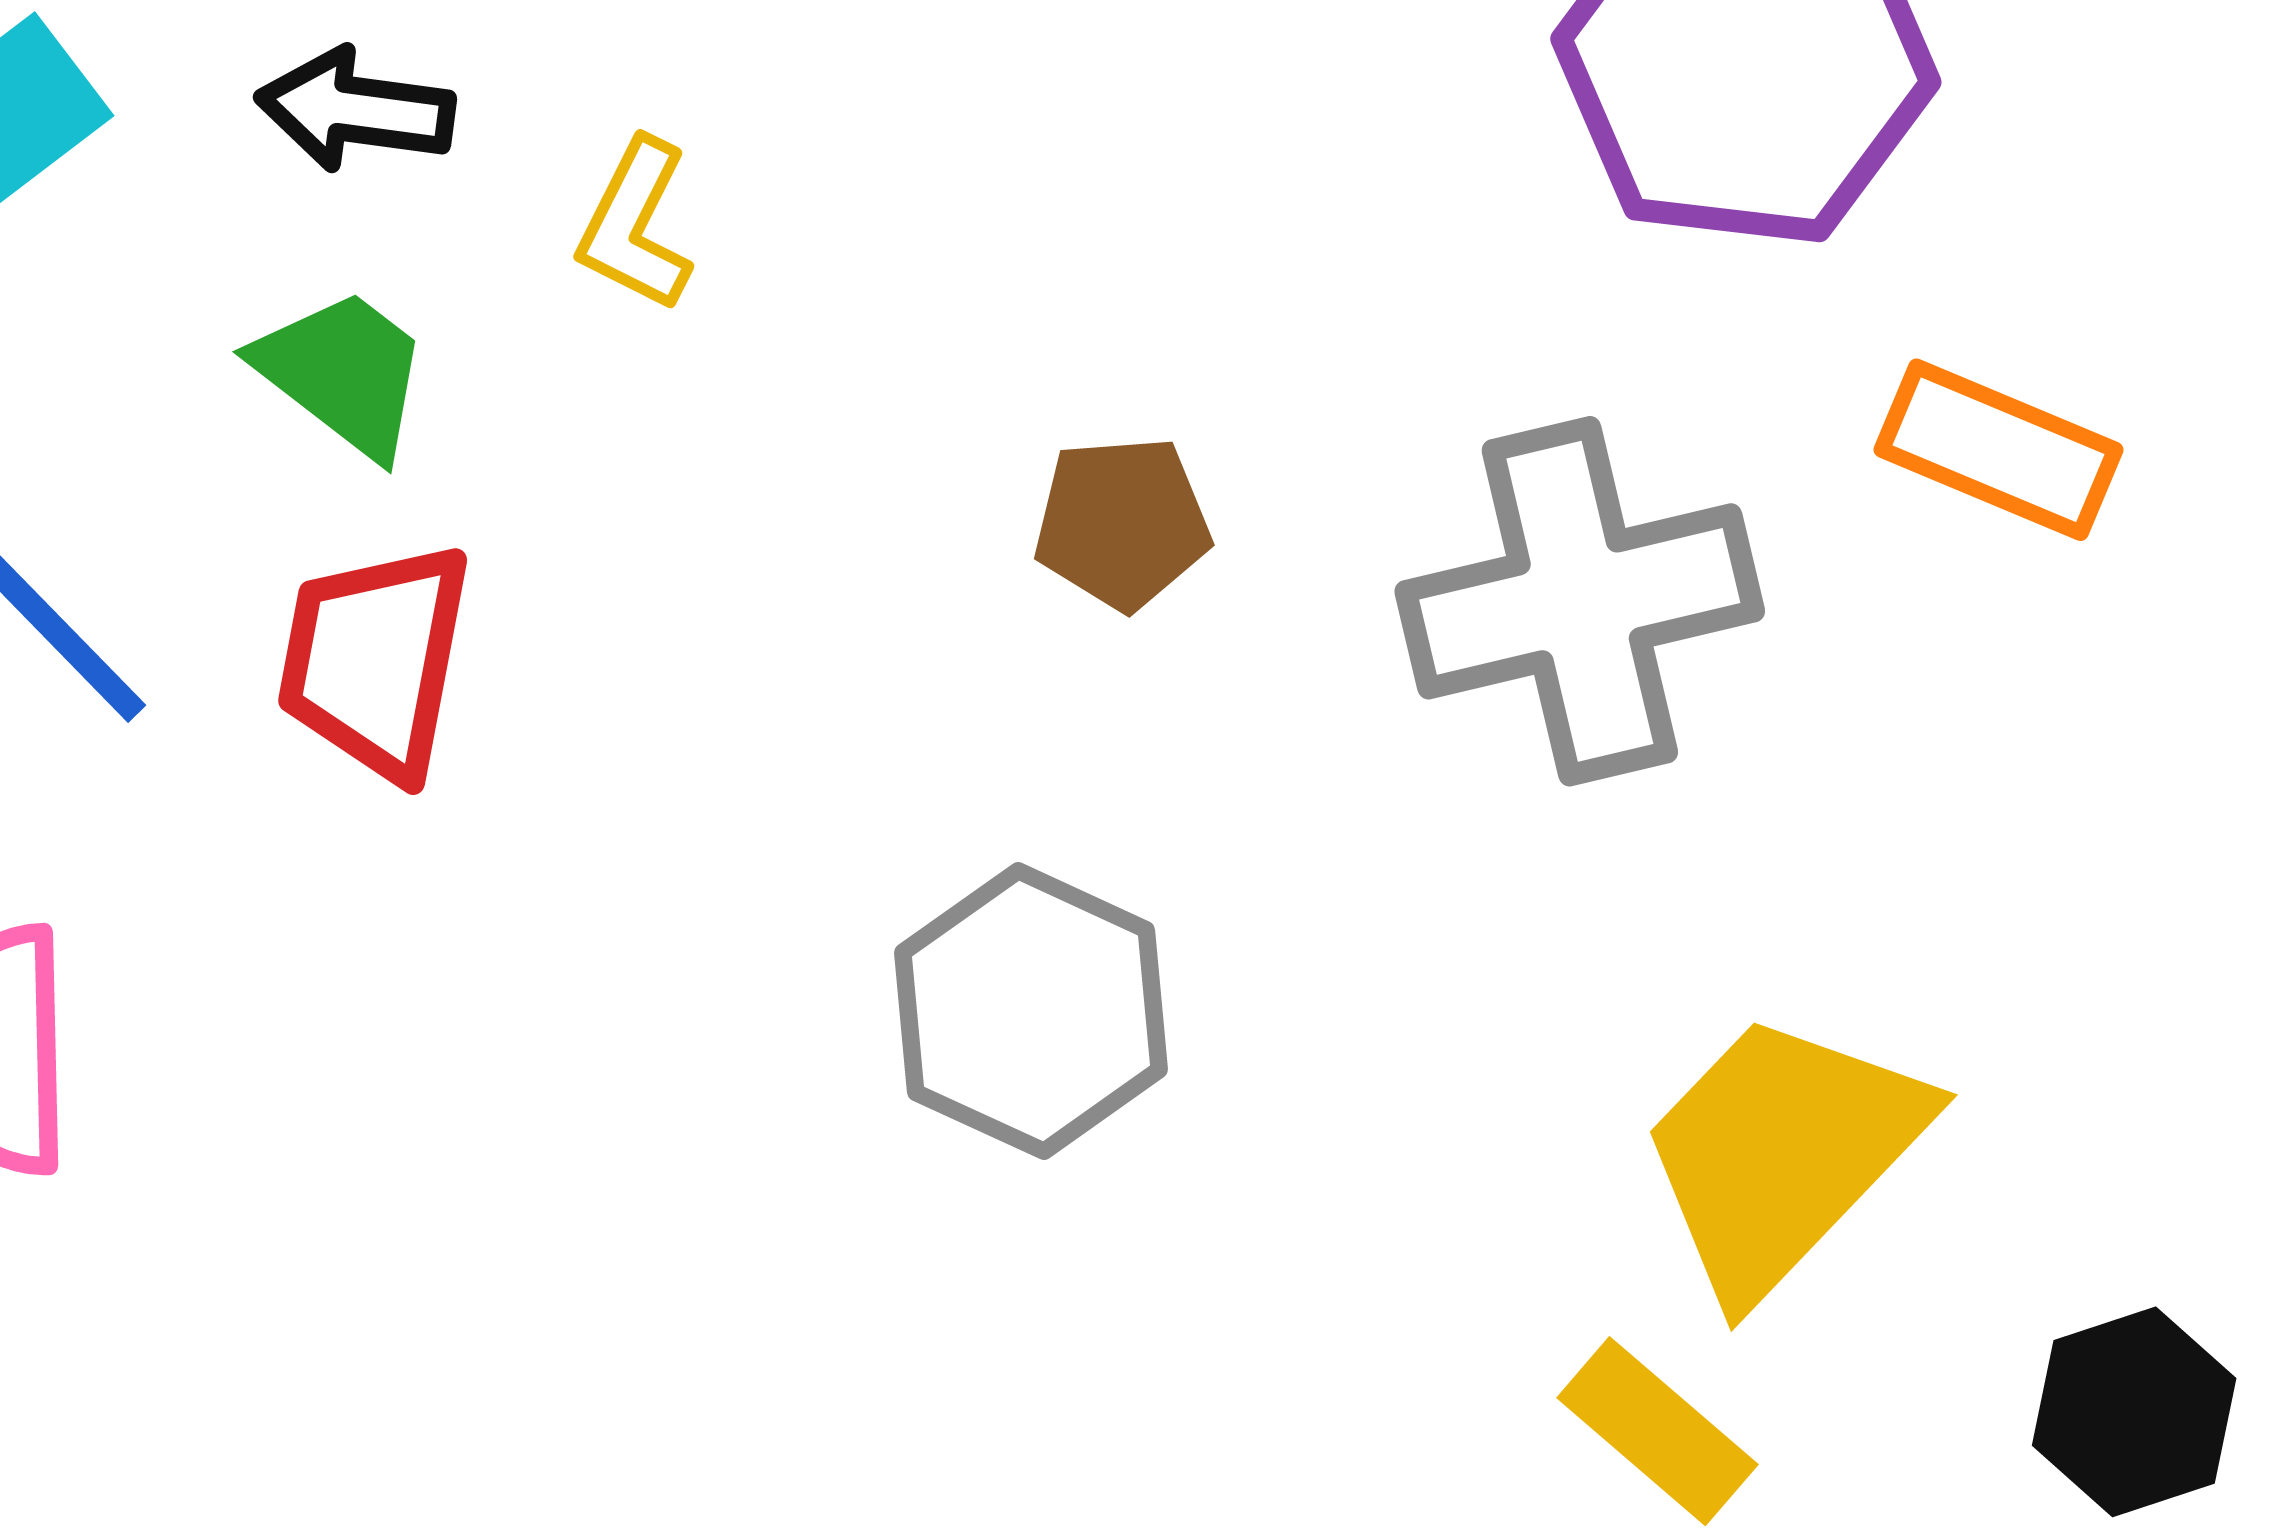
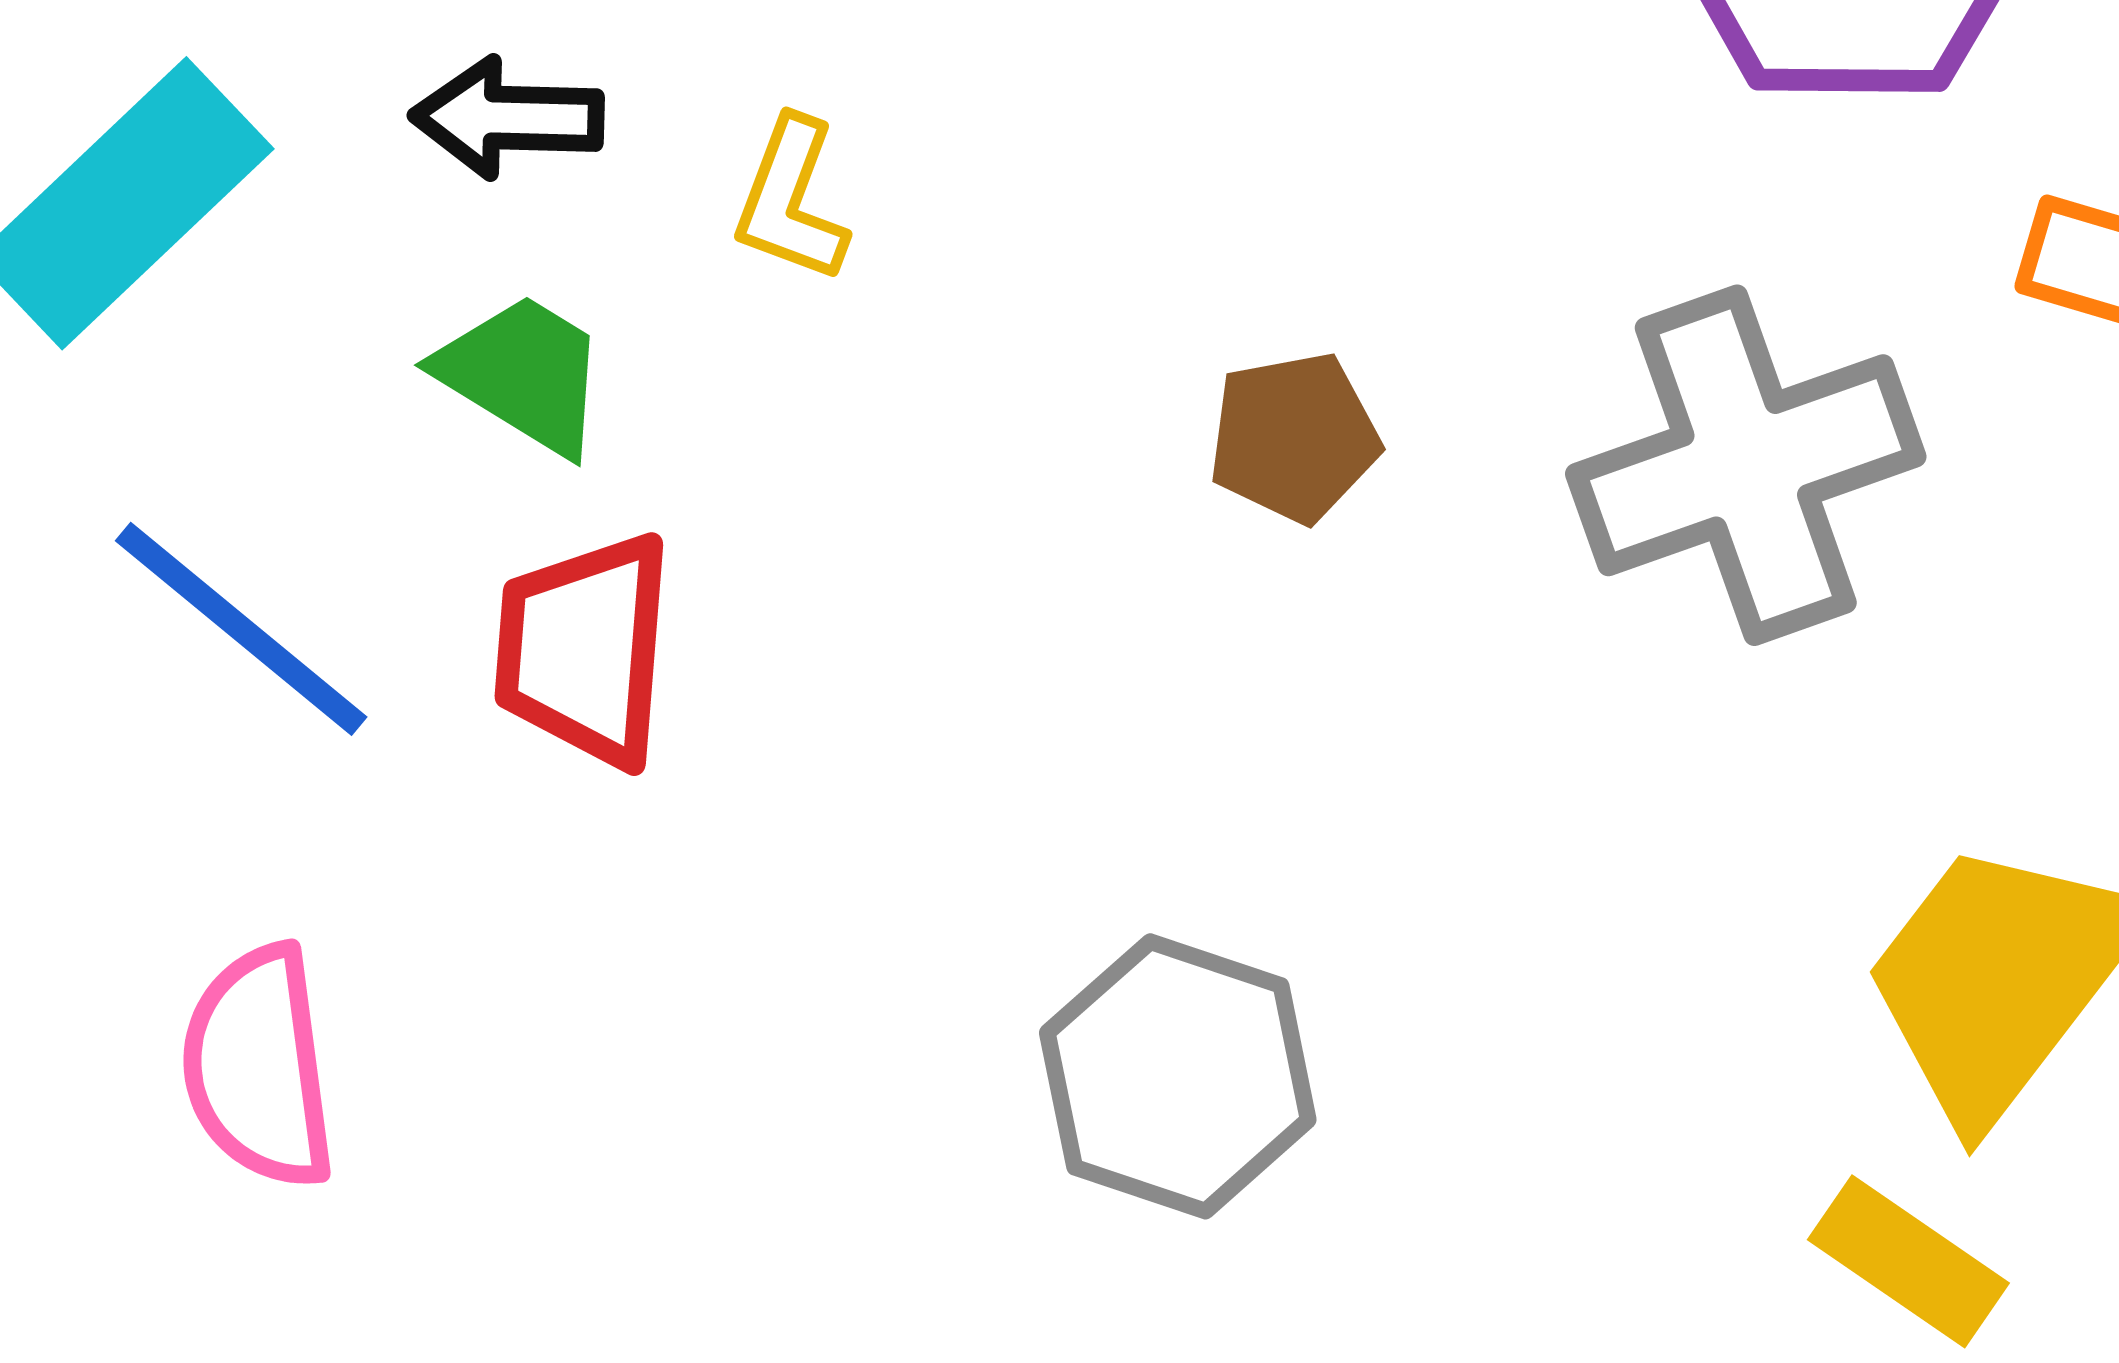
gray hexagon: (1031, 1011) -> (1178, 1076), moved

